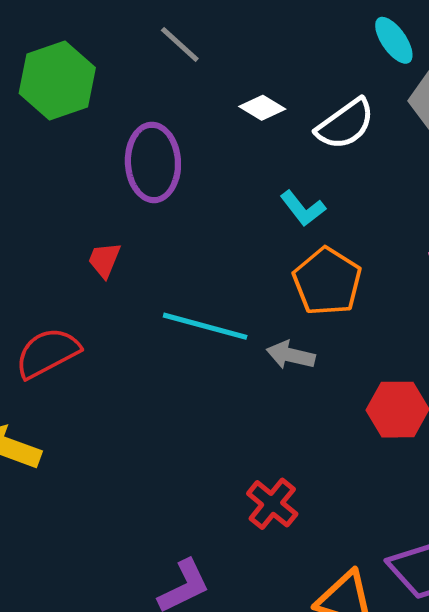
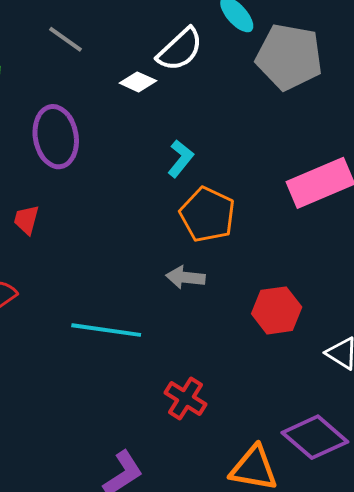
white semicircle: (345, 124) -> (180, 49), moved
cyan L-shape: (303, 208) -> (181, 159), turned -96
cyan line: (205, 326) -> (106, 330), moved

